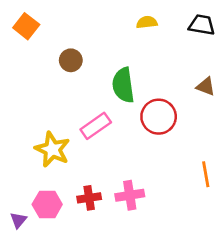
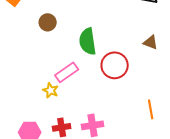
yellow star: (52, 149) -> (51, 90), moved, size x0.6

